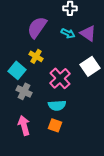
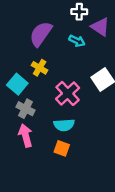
purple triangle: (88, 33) -> (100, 27), moved
pink arrow: (24, 125) -> (26, 136), moved

